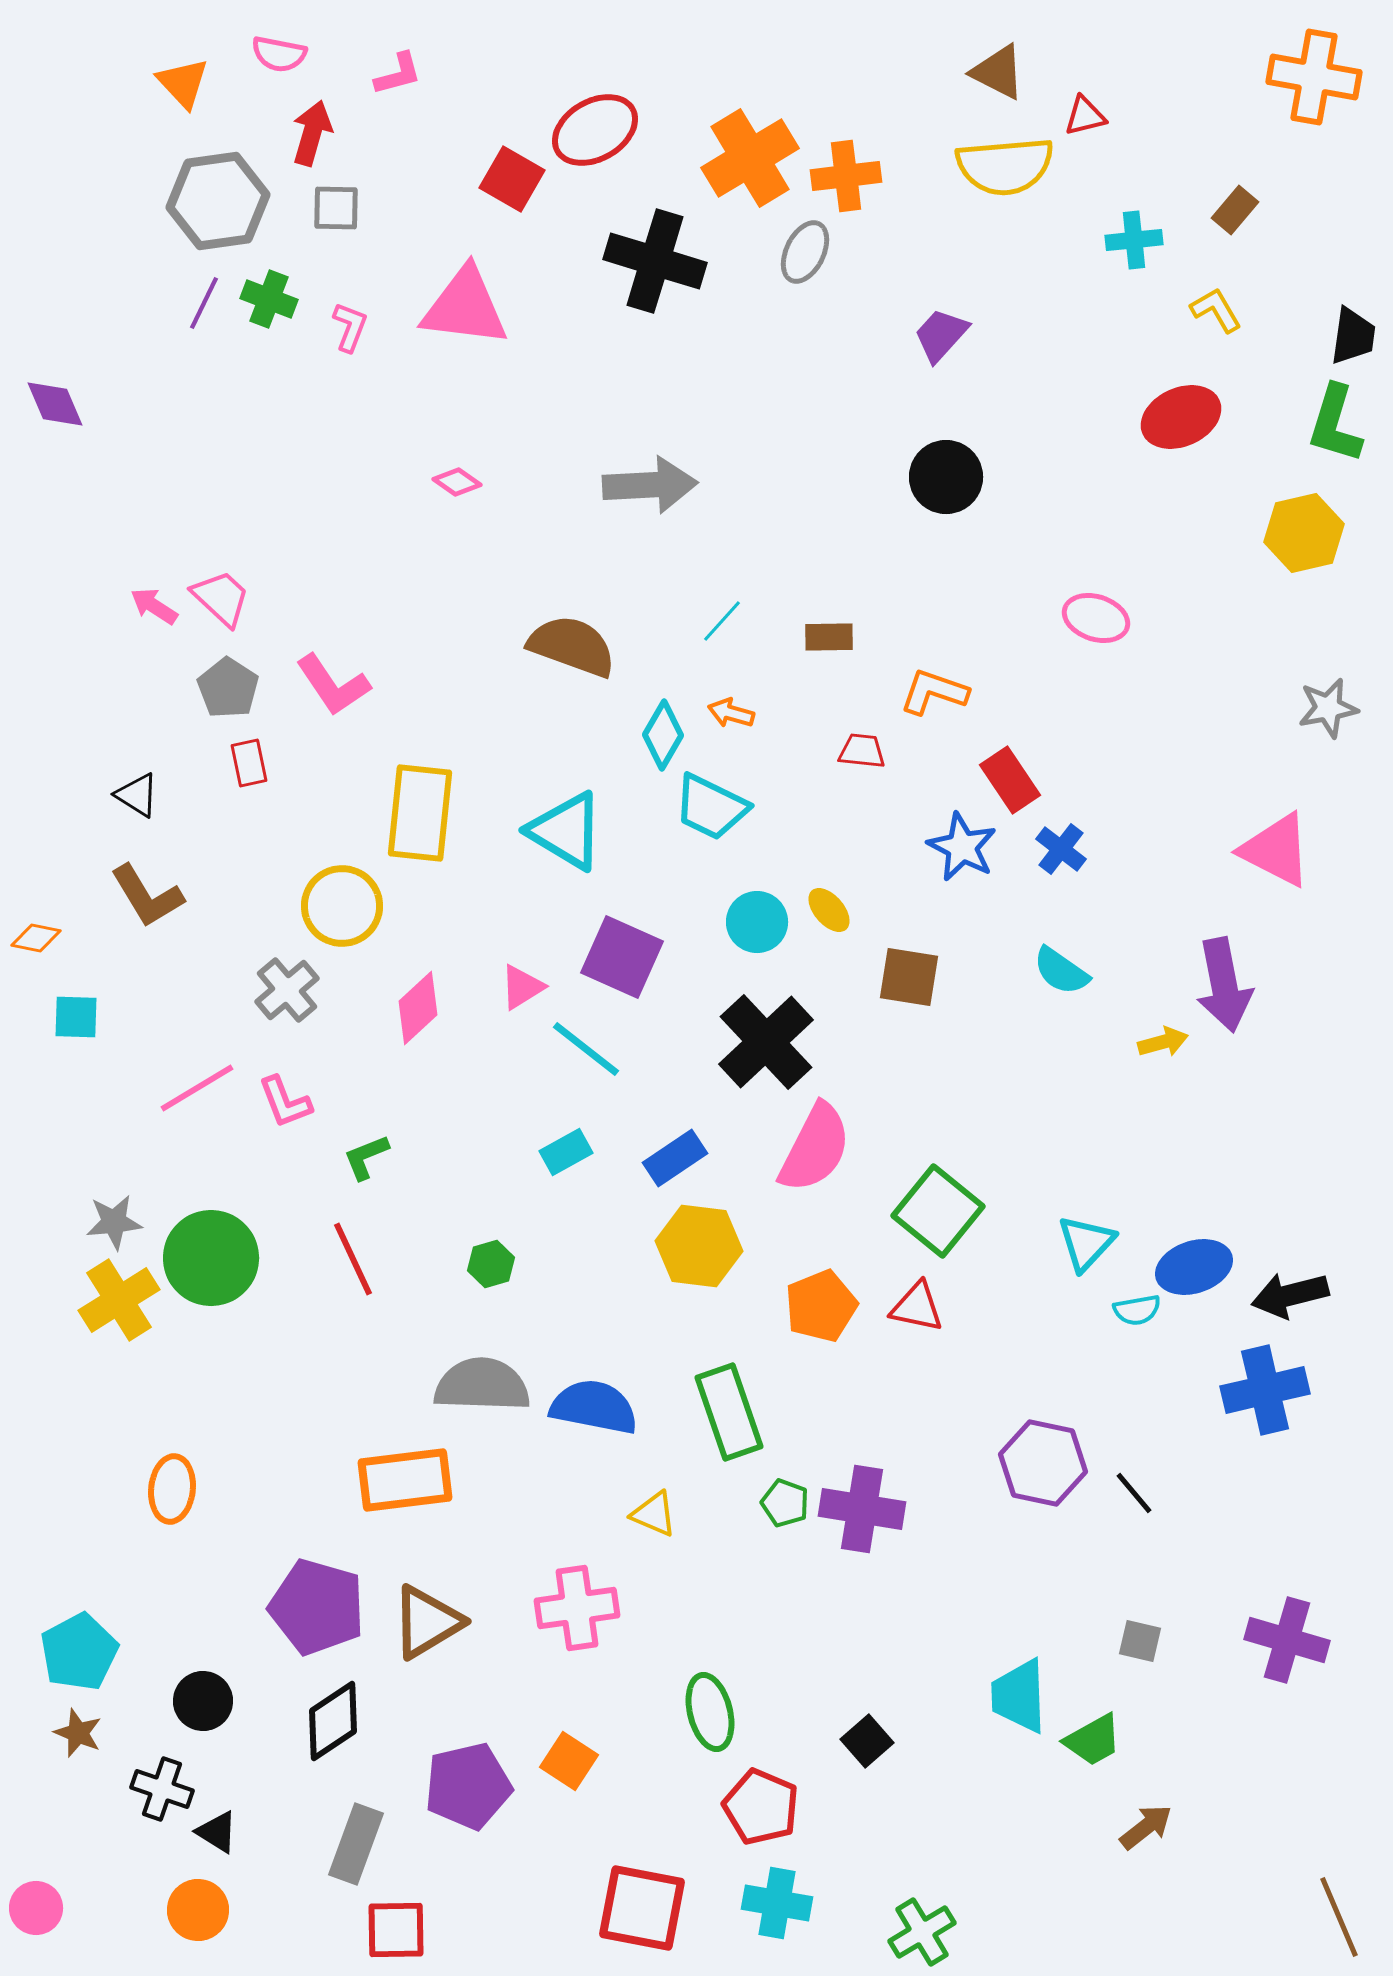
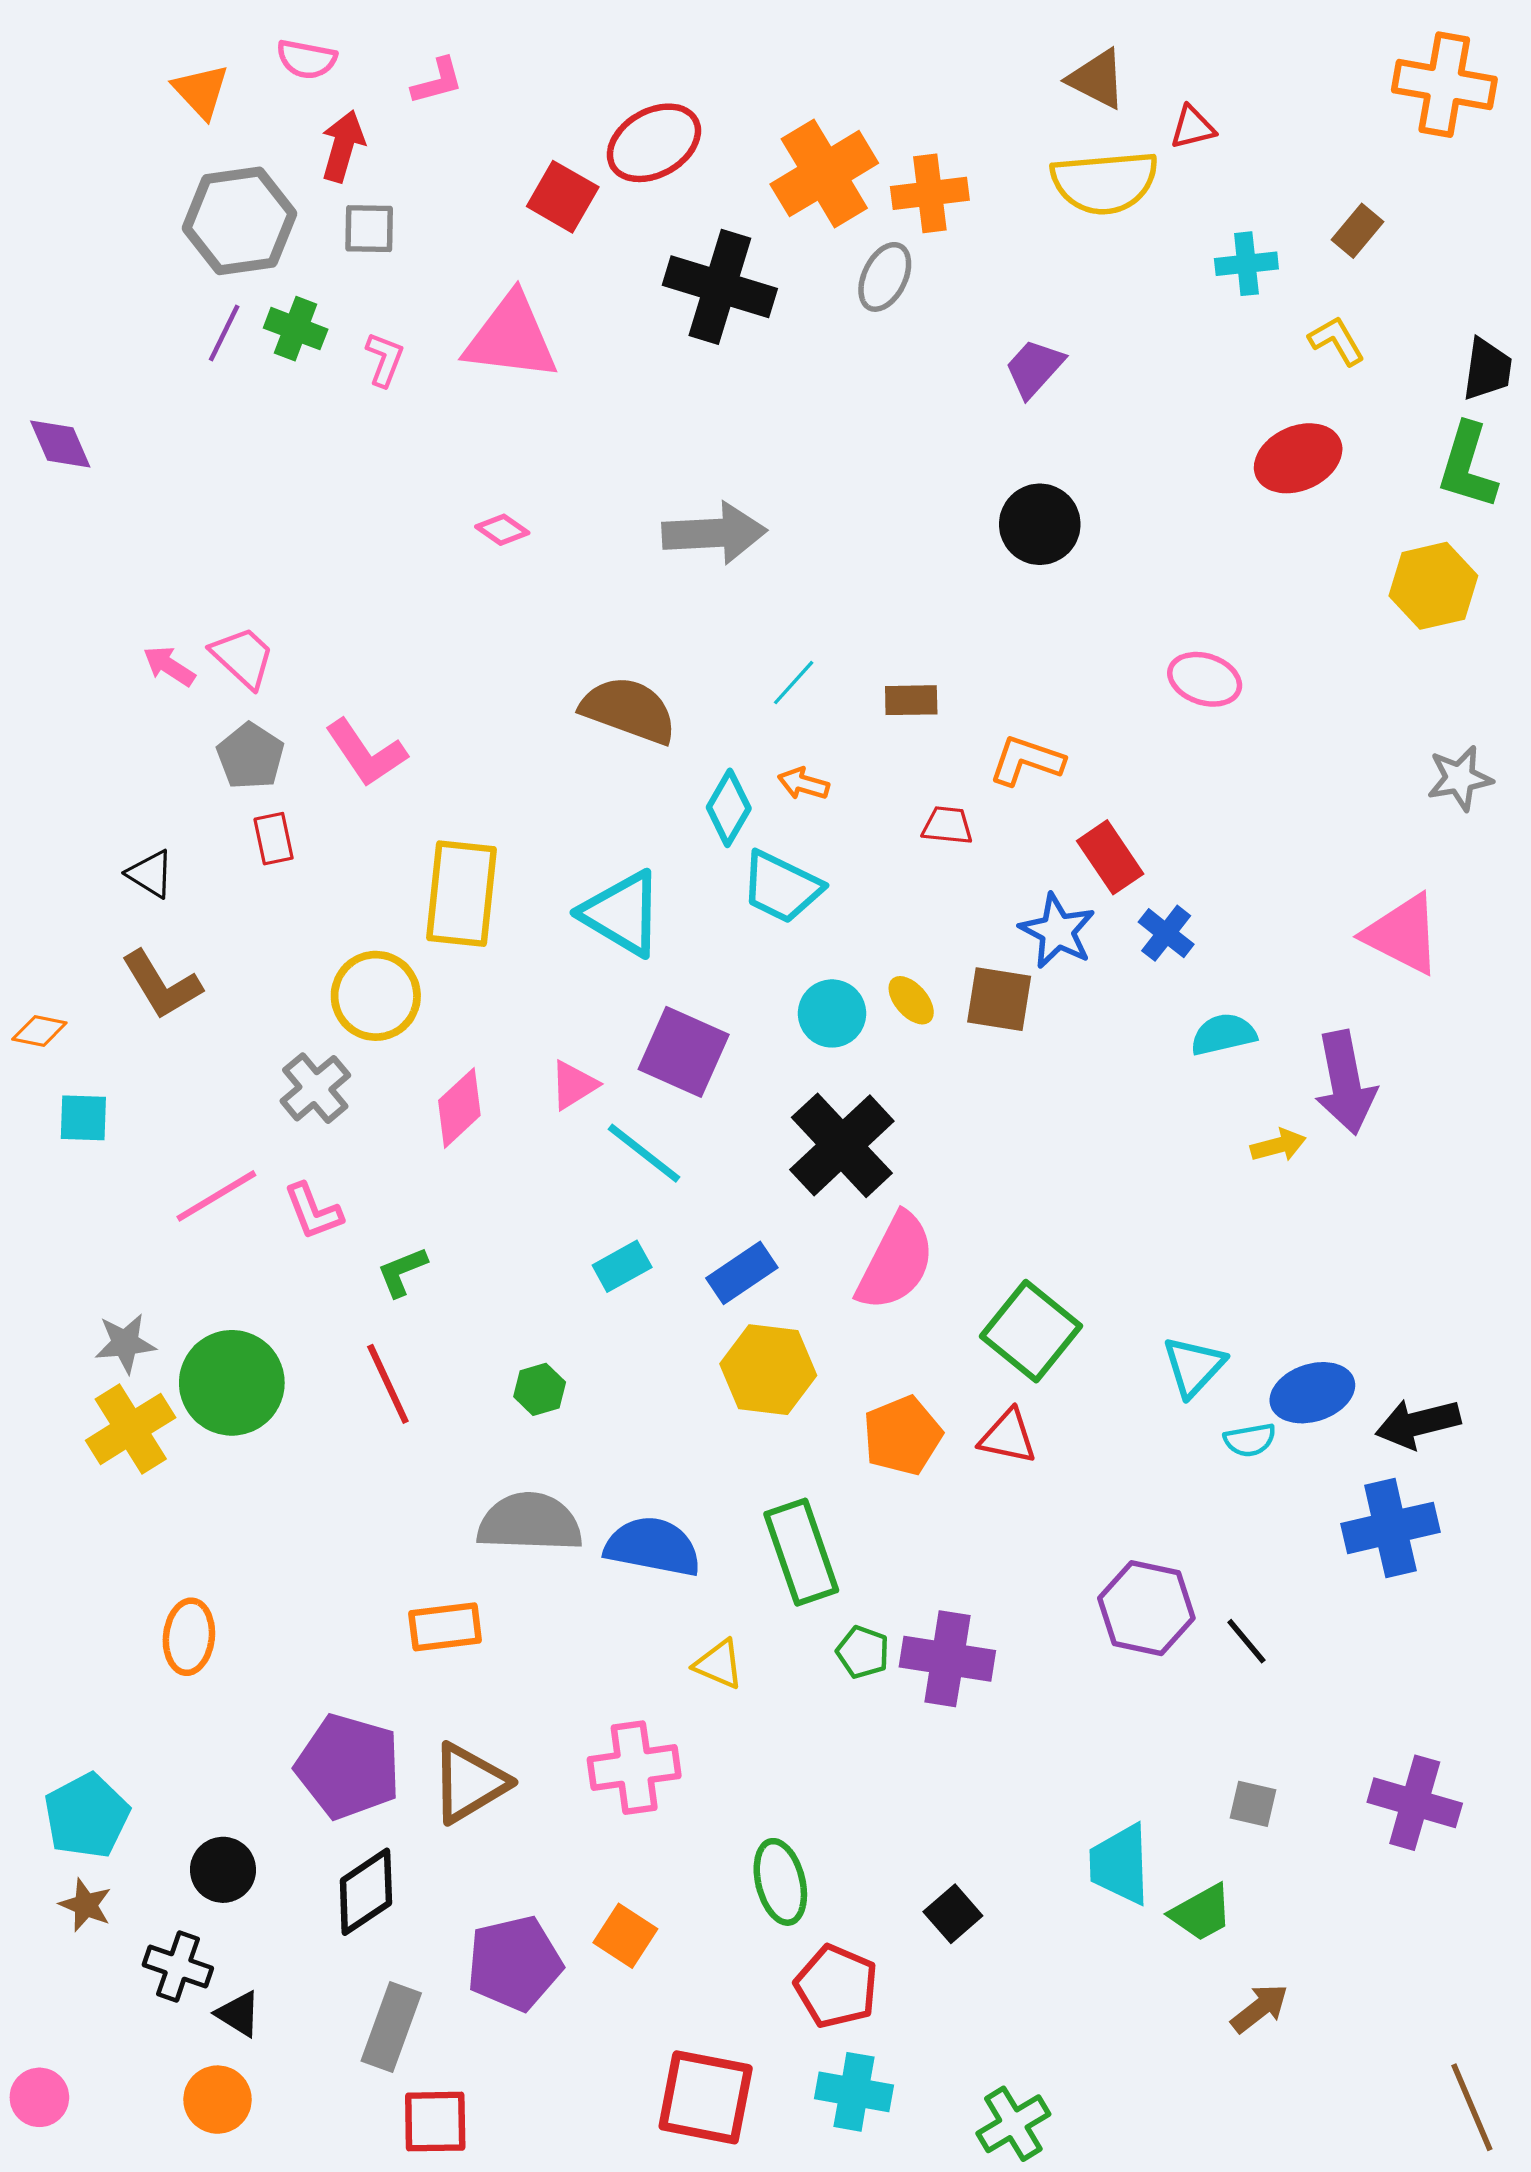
cyan semicircle: (1061, 971) -> (1223, 1034), moved, turned 132
brown square: (909, 977) -> (999, 999), moved
orange rectangle: (405, 1480) -> (445, 1627), size x0.7

